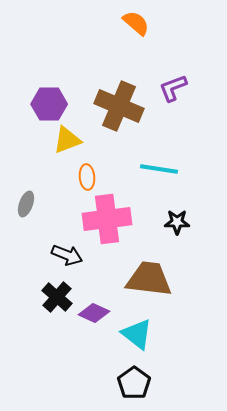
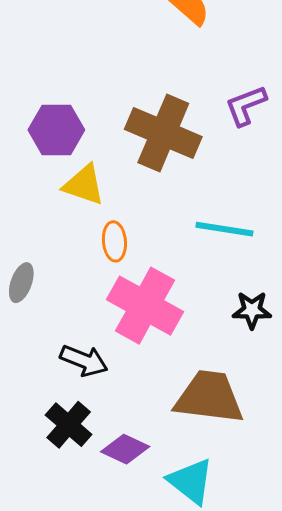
yellow triangle: (67, 140) -> (84, 185), turned 40
pink cross: (107, 219) -> (145, 306), turned 36

